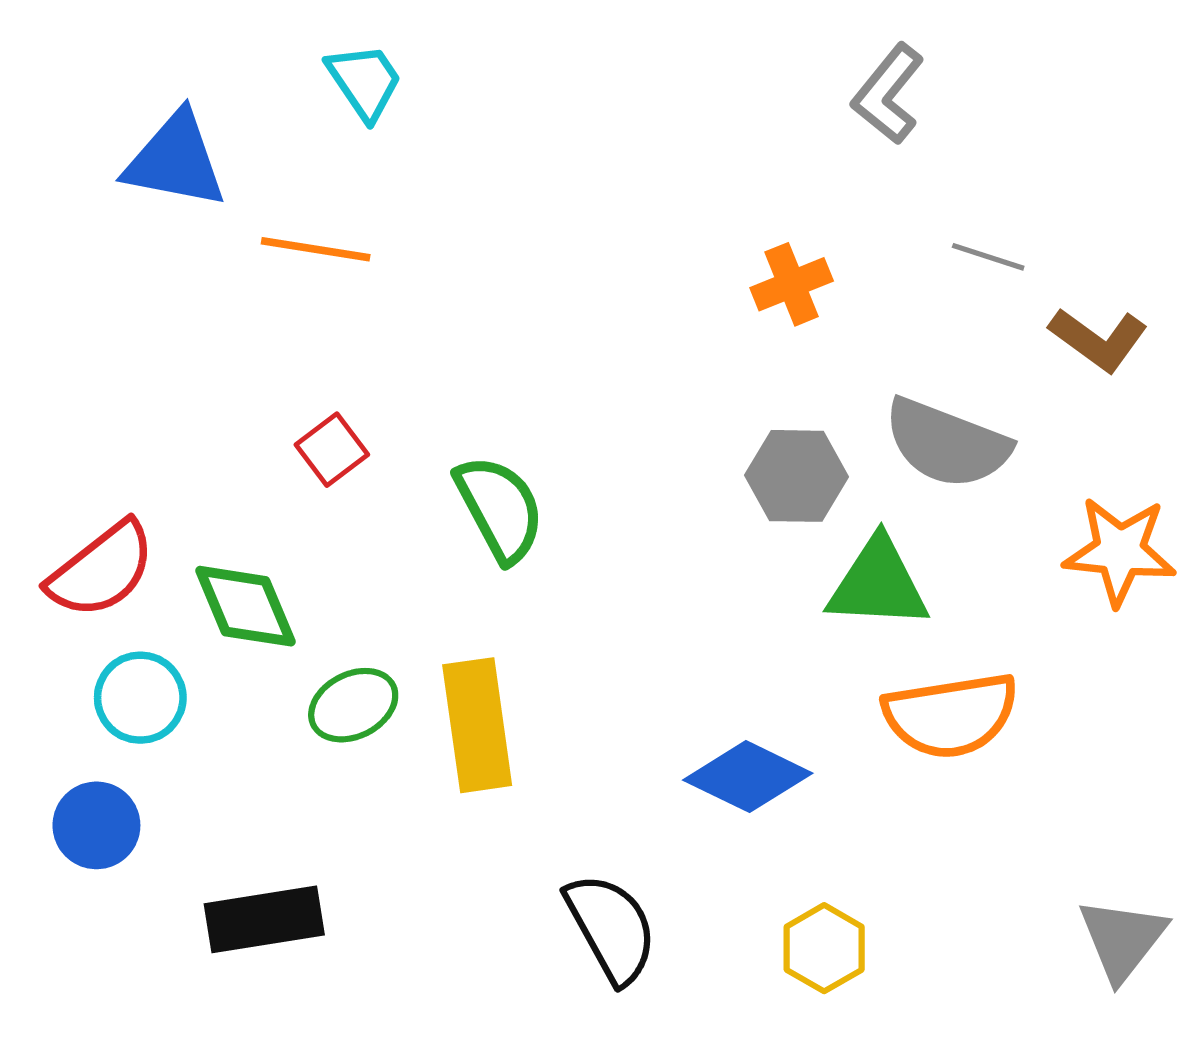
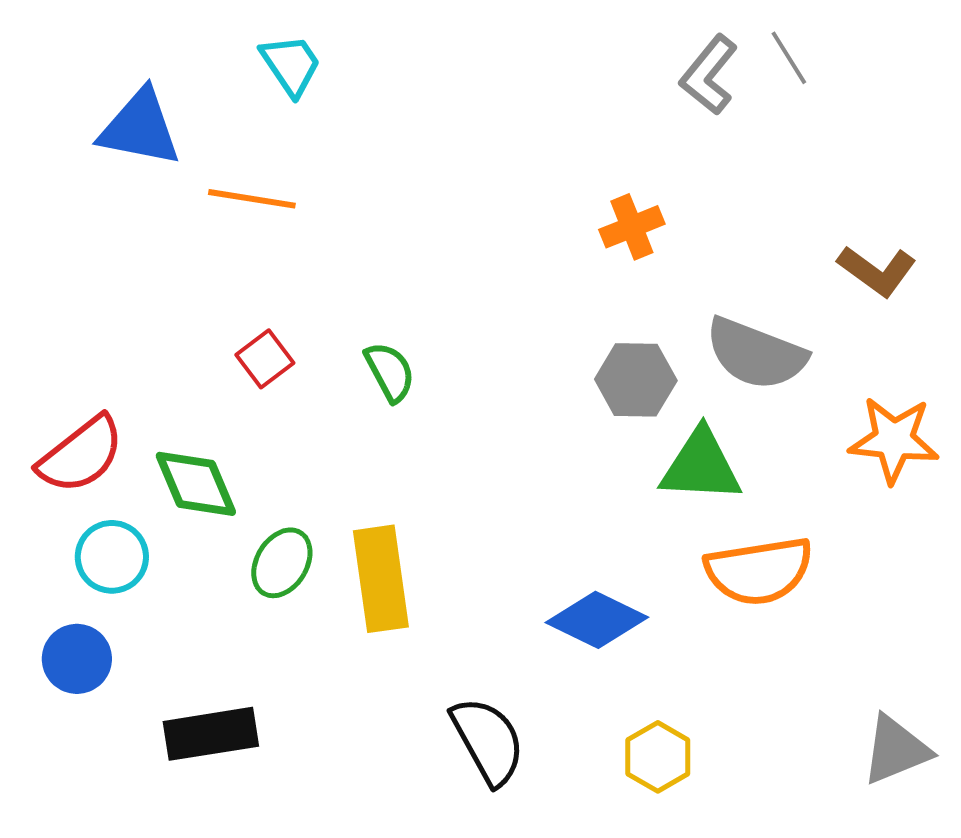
gray line: (988, 257) -> (789, 58), moved, turned 40
green semicircle: (500, 509) -> (390, 372), moved, size x0.7
green ellipse: (353, 705) -> (282, 563), turned -32
gray triangle: (1122, 939) -> (896, 750), turned 30

